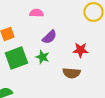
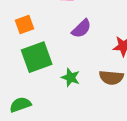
green star: (42, 57) -> (71, 77), moved

